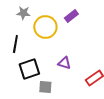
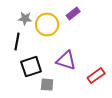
gray star: (23, 13) -> (25, 18), moved
purple triangle: (64, 63) -> (66, 61), size x1.5

